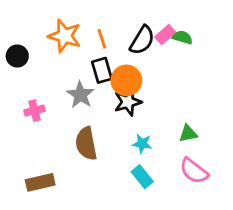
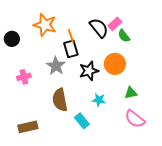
green semicircle: (182, 37) -> (124, 36), moved, turned -144
orange line: (102, 39) -> (71, 36), moved
black semicircle: (142, 40) -> (99, 28), turned -70
orange circle: (126, 80) -> (115, 64), moved
cyan rectangle: (142, 177) -> (82, 121), moved

